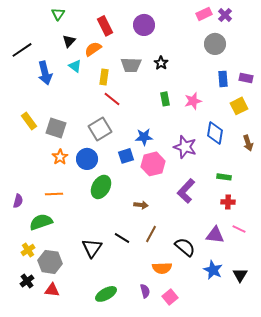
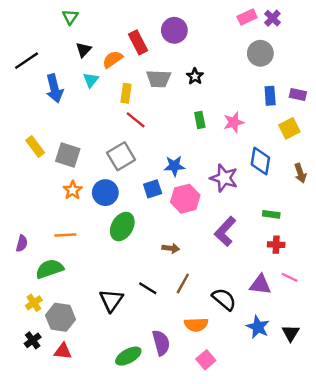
red rectangle: (105, 26) -> (138, 42), moved
cyan triangle: (75, 66) -> (91, 80), turned 32
purple semicircle: (145, 291) -> (161, 343), moved, size x1.5

